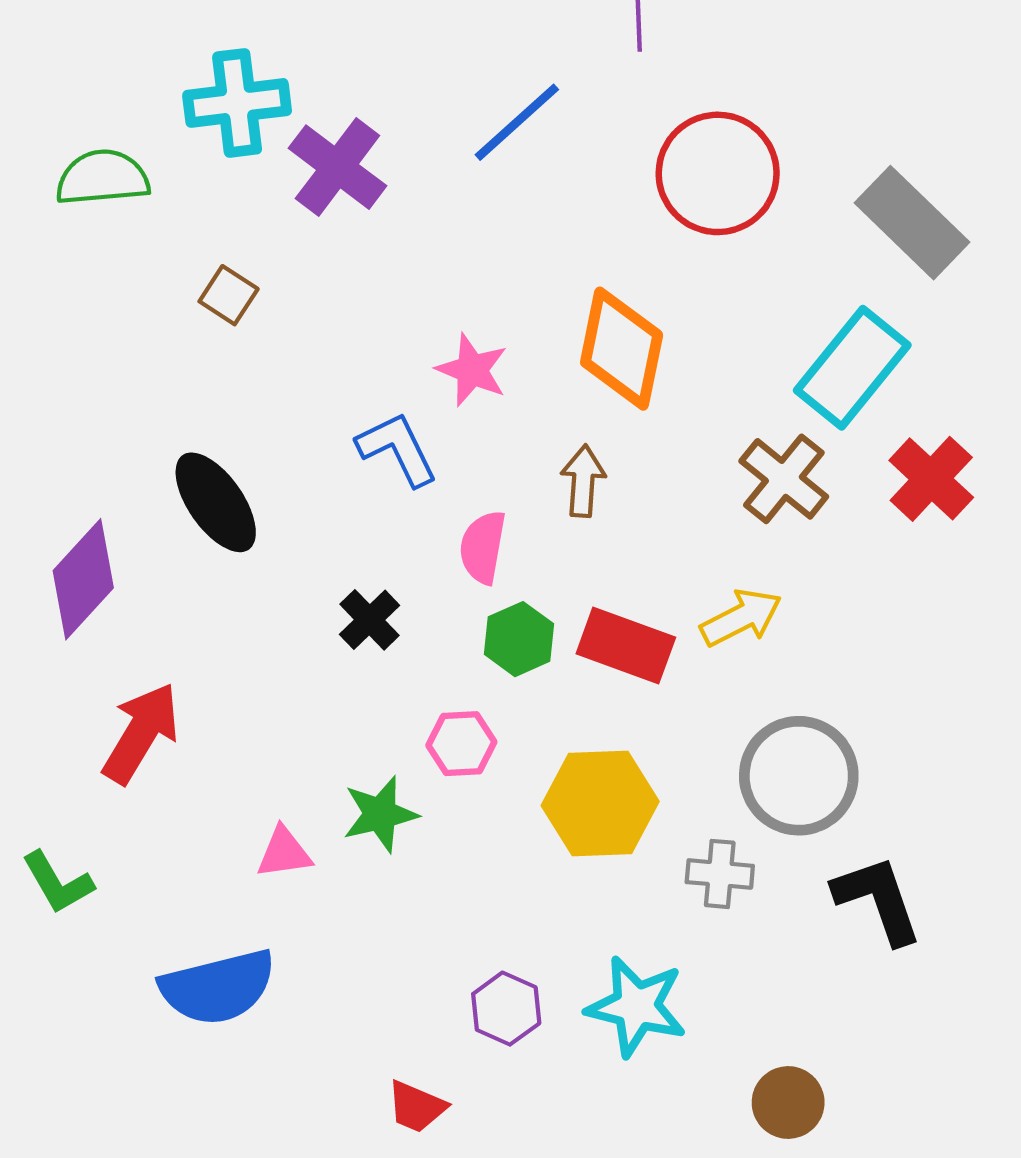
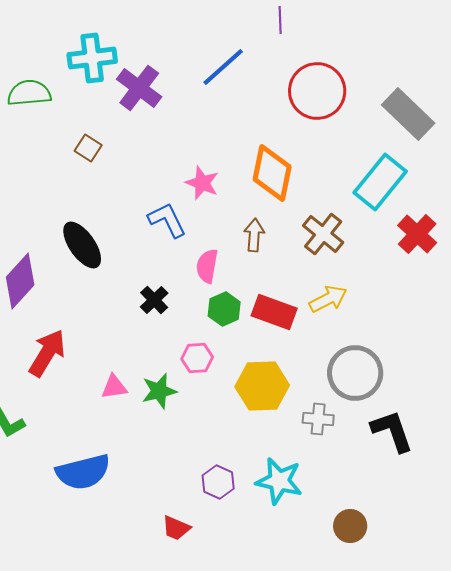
brown cross: (784, 479) -> (323, 234), moved
pink triangle: (284, 853) -> (114, 387), moved

